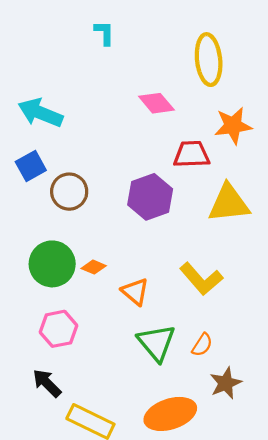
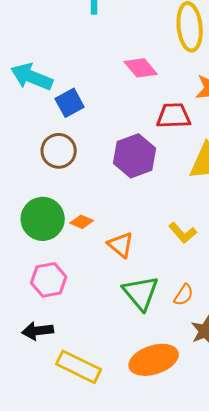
blue square: (31, 166) -> (70, 103), moved
yellow L-shape: (201, 279) -> (183, 233), size x0.7
black arrow: (47, 383) -> (38, 331), turned -52

